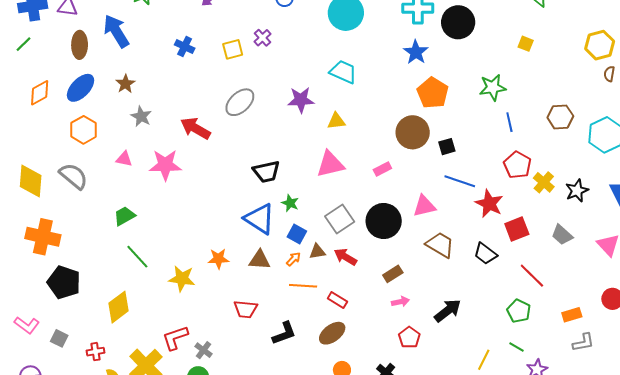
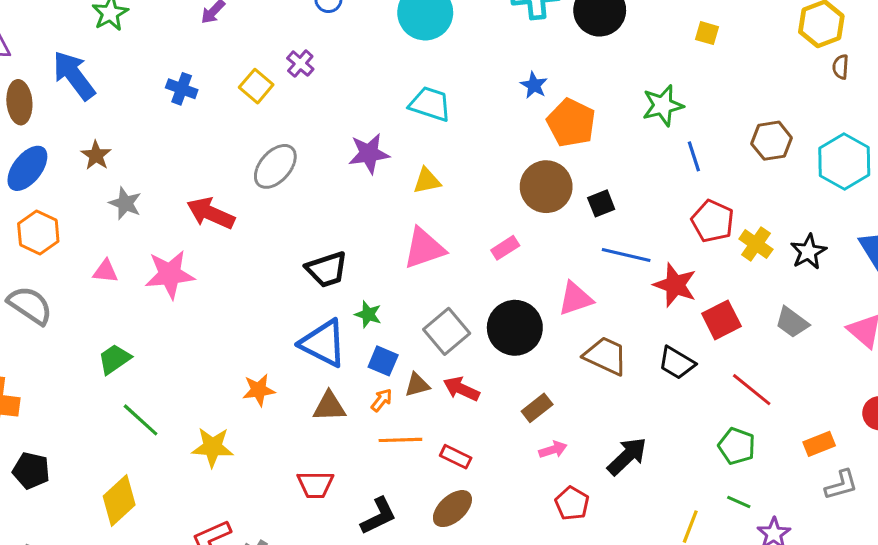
yellow square: (233, 49) -> (256, 86), turned -30
blue star: (416, 52) -> (534, 85), moved, size x0.7
orange star: (218, 259) -> (259, 390), moved
black pentagon: (64, 282) -> (31, 471), size x0.7

